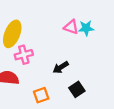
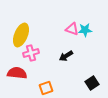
black arrow: (61, 67) -> (66, 56), moved
black square: (77, 89) -> (92, 83), moved

